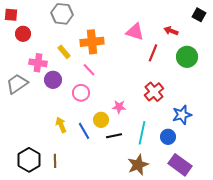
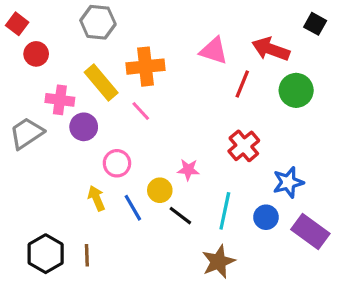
red square: (11, 15) -> (17, 24), turned 32
red arrow: (171, 31) -> (271, 49), size x1.6
yellow rectangle: (64, 52) -> (101, 82), size x1.6
pink circle: (81, 93) -> (117, 163), moved
black line: (114, 136) -> (180, 216), turned 49
purple rectangle: (180, 165) -> (310, 231), moved

